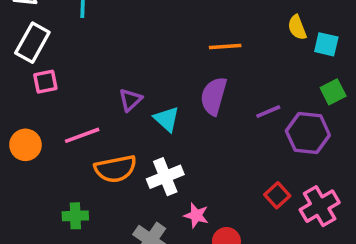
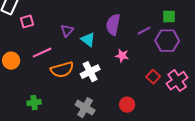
pink square: (45, 82) -> (27, 22), moved
green square: (333, 92) -> (169, 17), moved, turned 32
pink star: (196, 215) -> (122, 56), moved
green cross: (75, 216) -> (34, 103), moved

